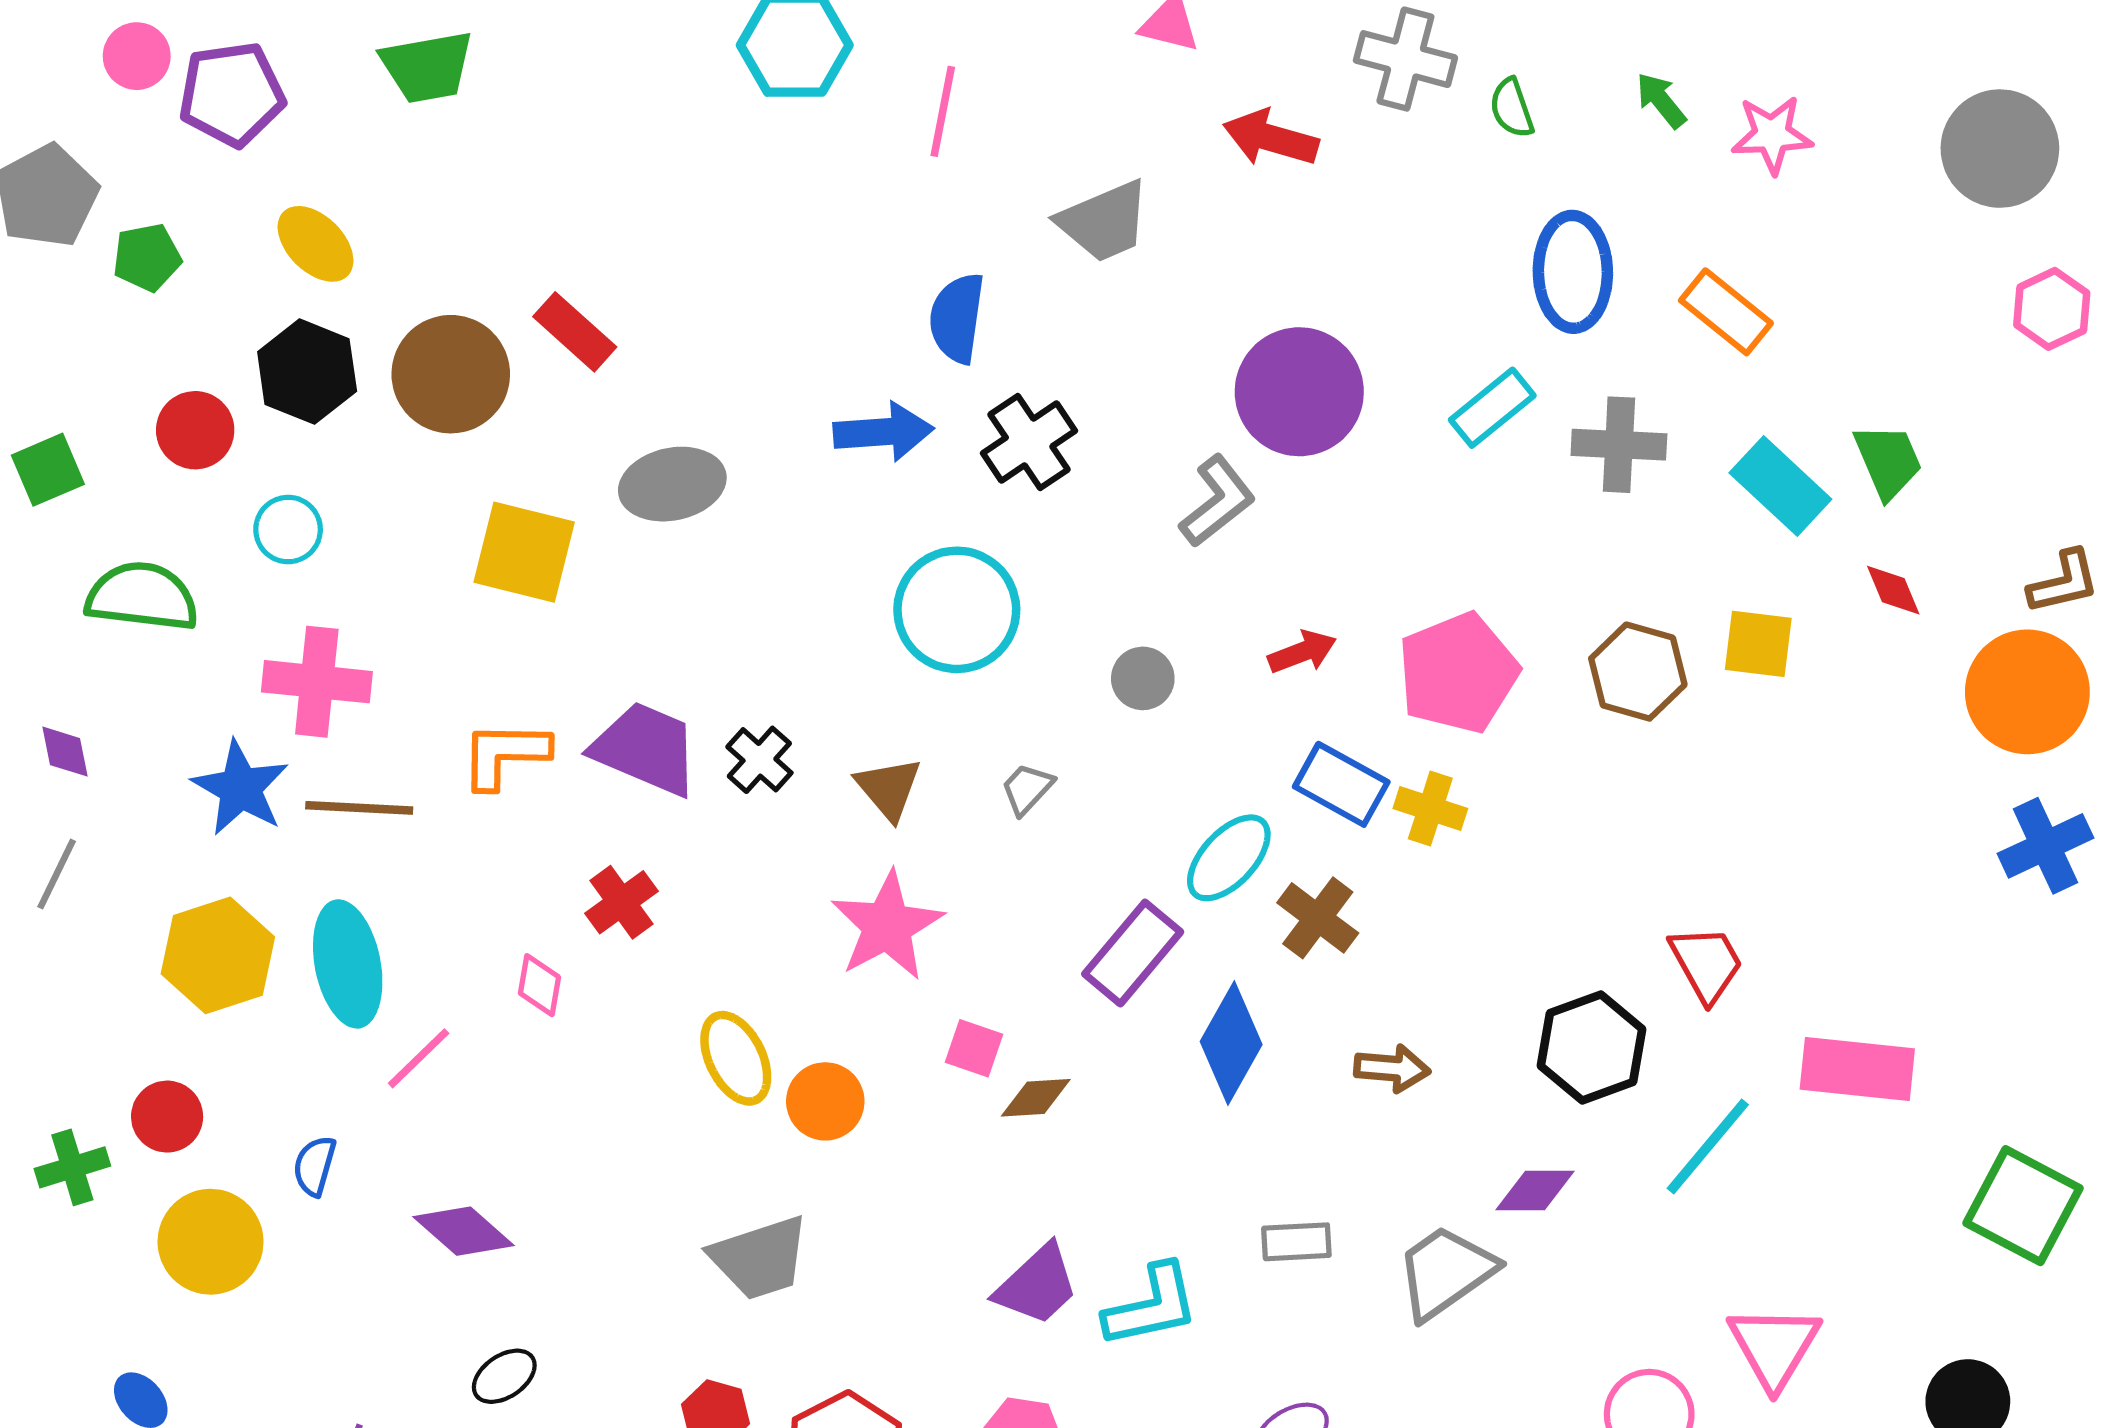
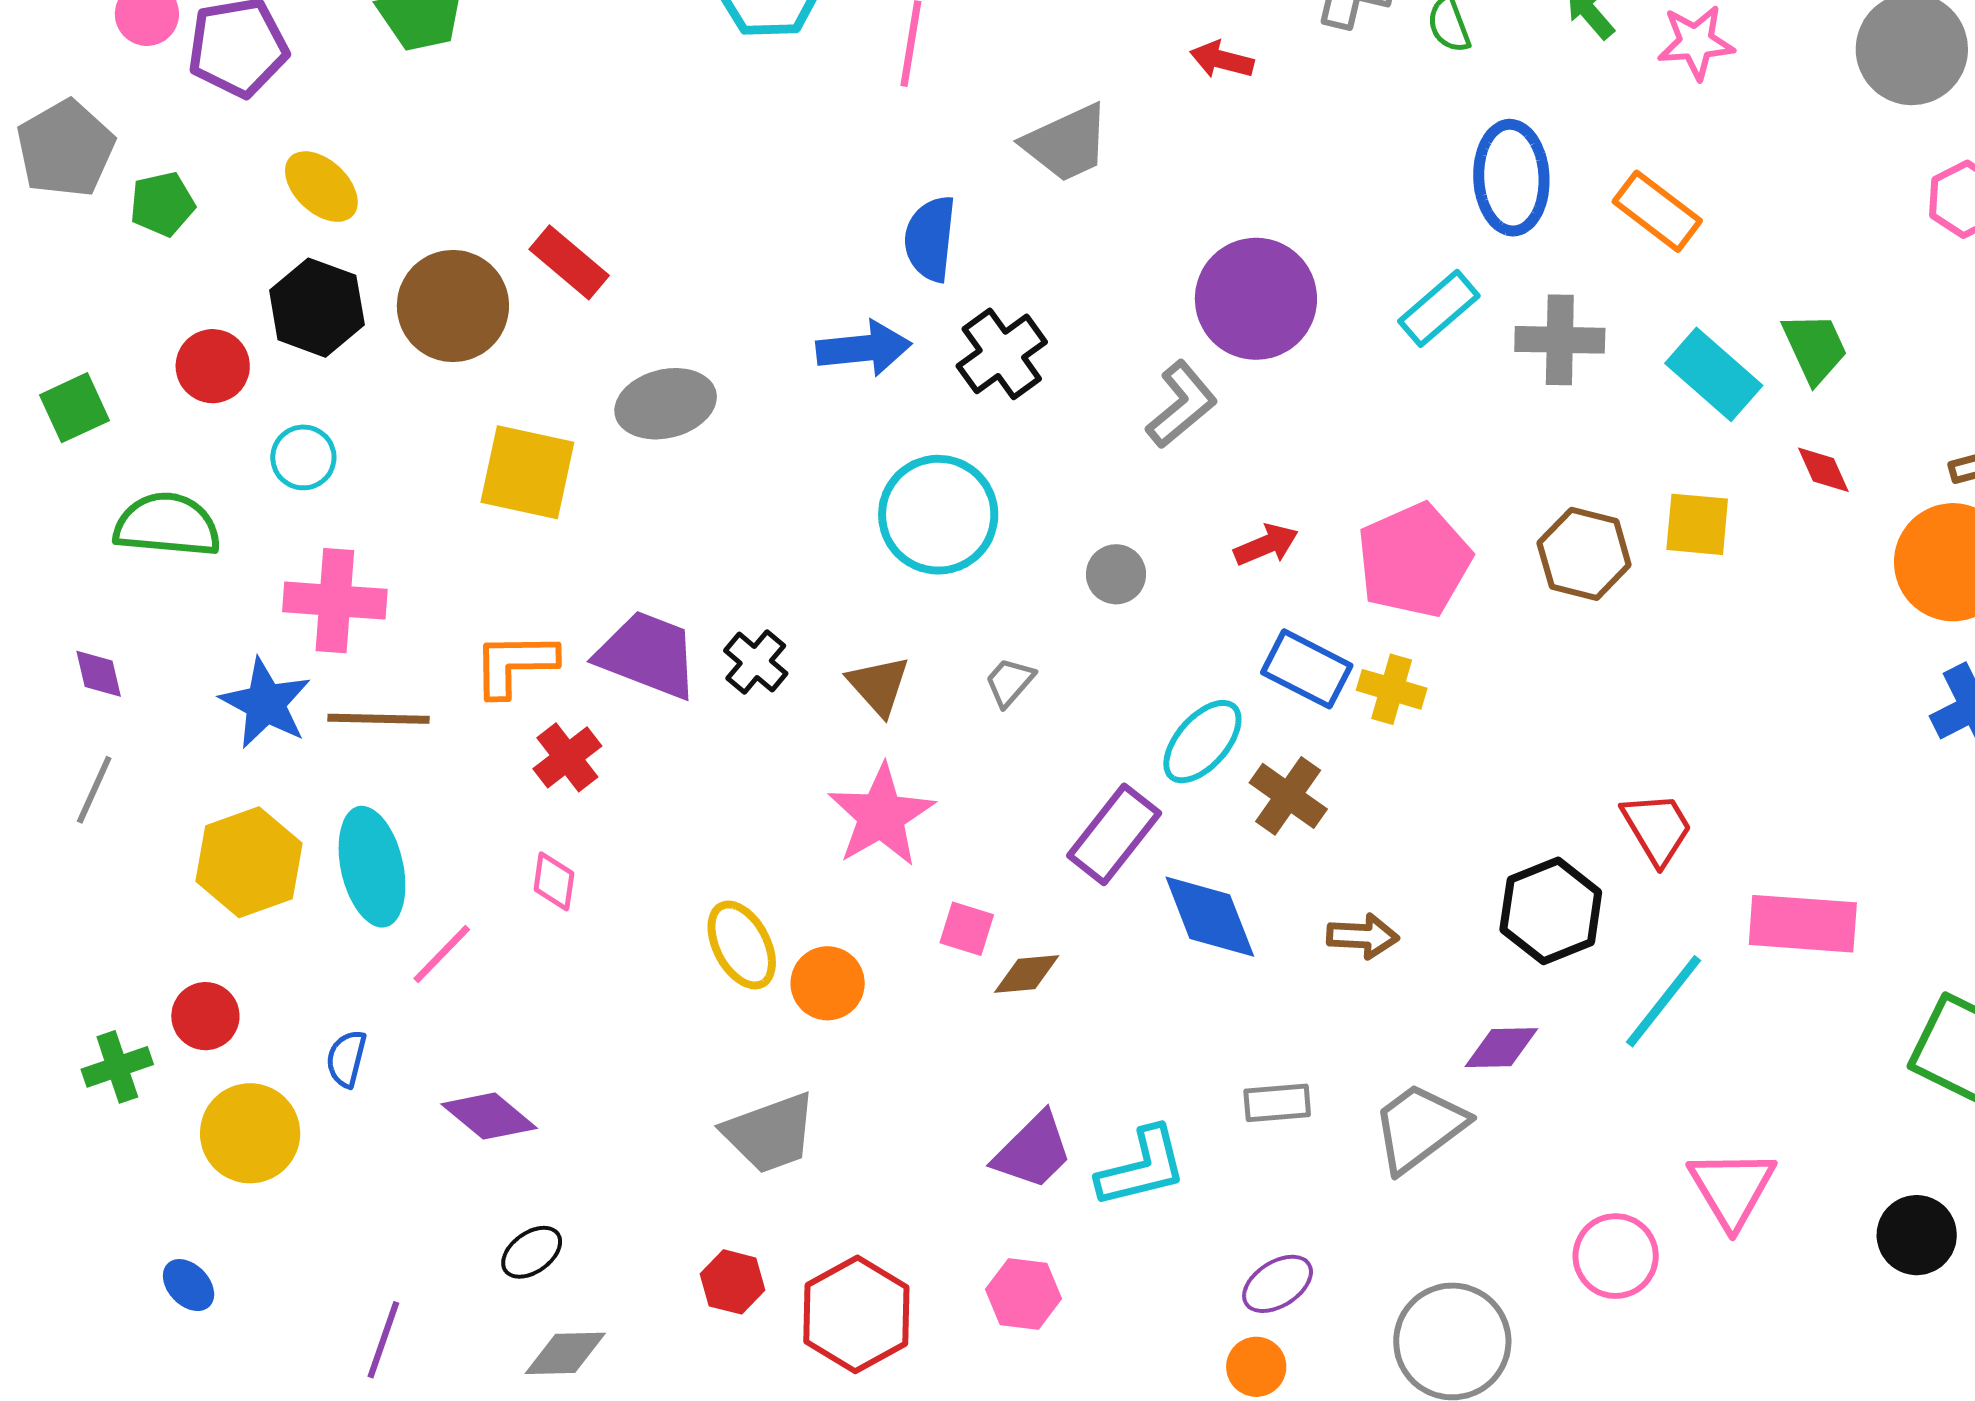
red arrow: (1271, 138) -> (1222, 60), size x0.7
red cross: (621, 902) -> (567, 757), moved
blue diamond: (1231, 1043) -> (1210, 917), turned -49

